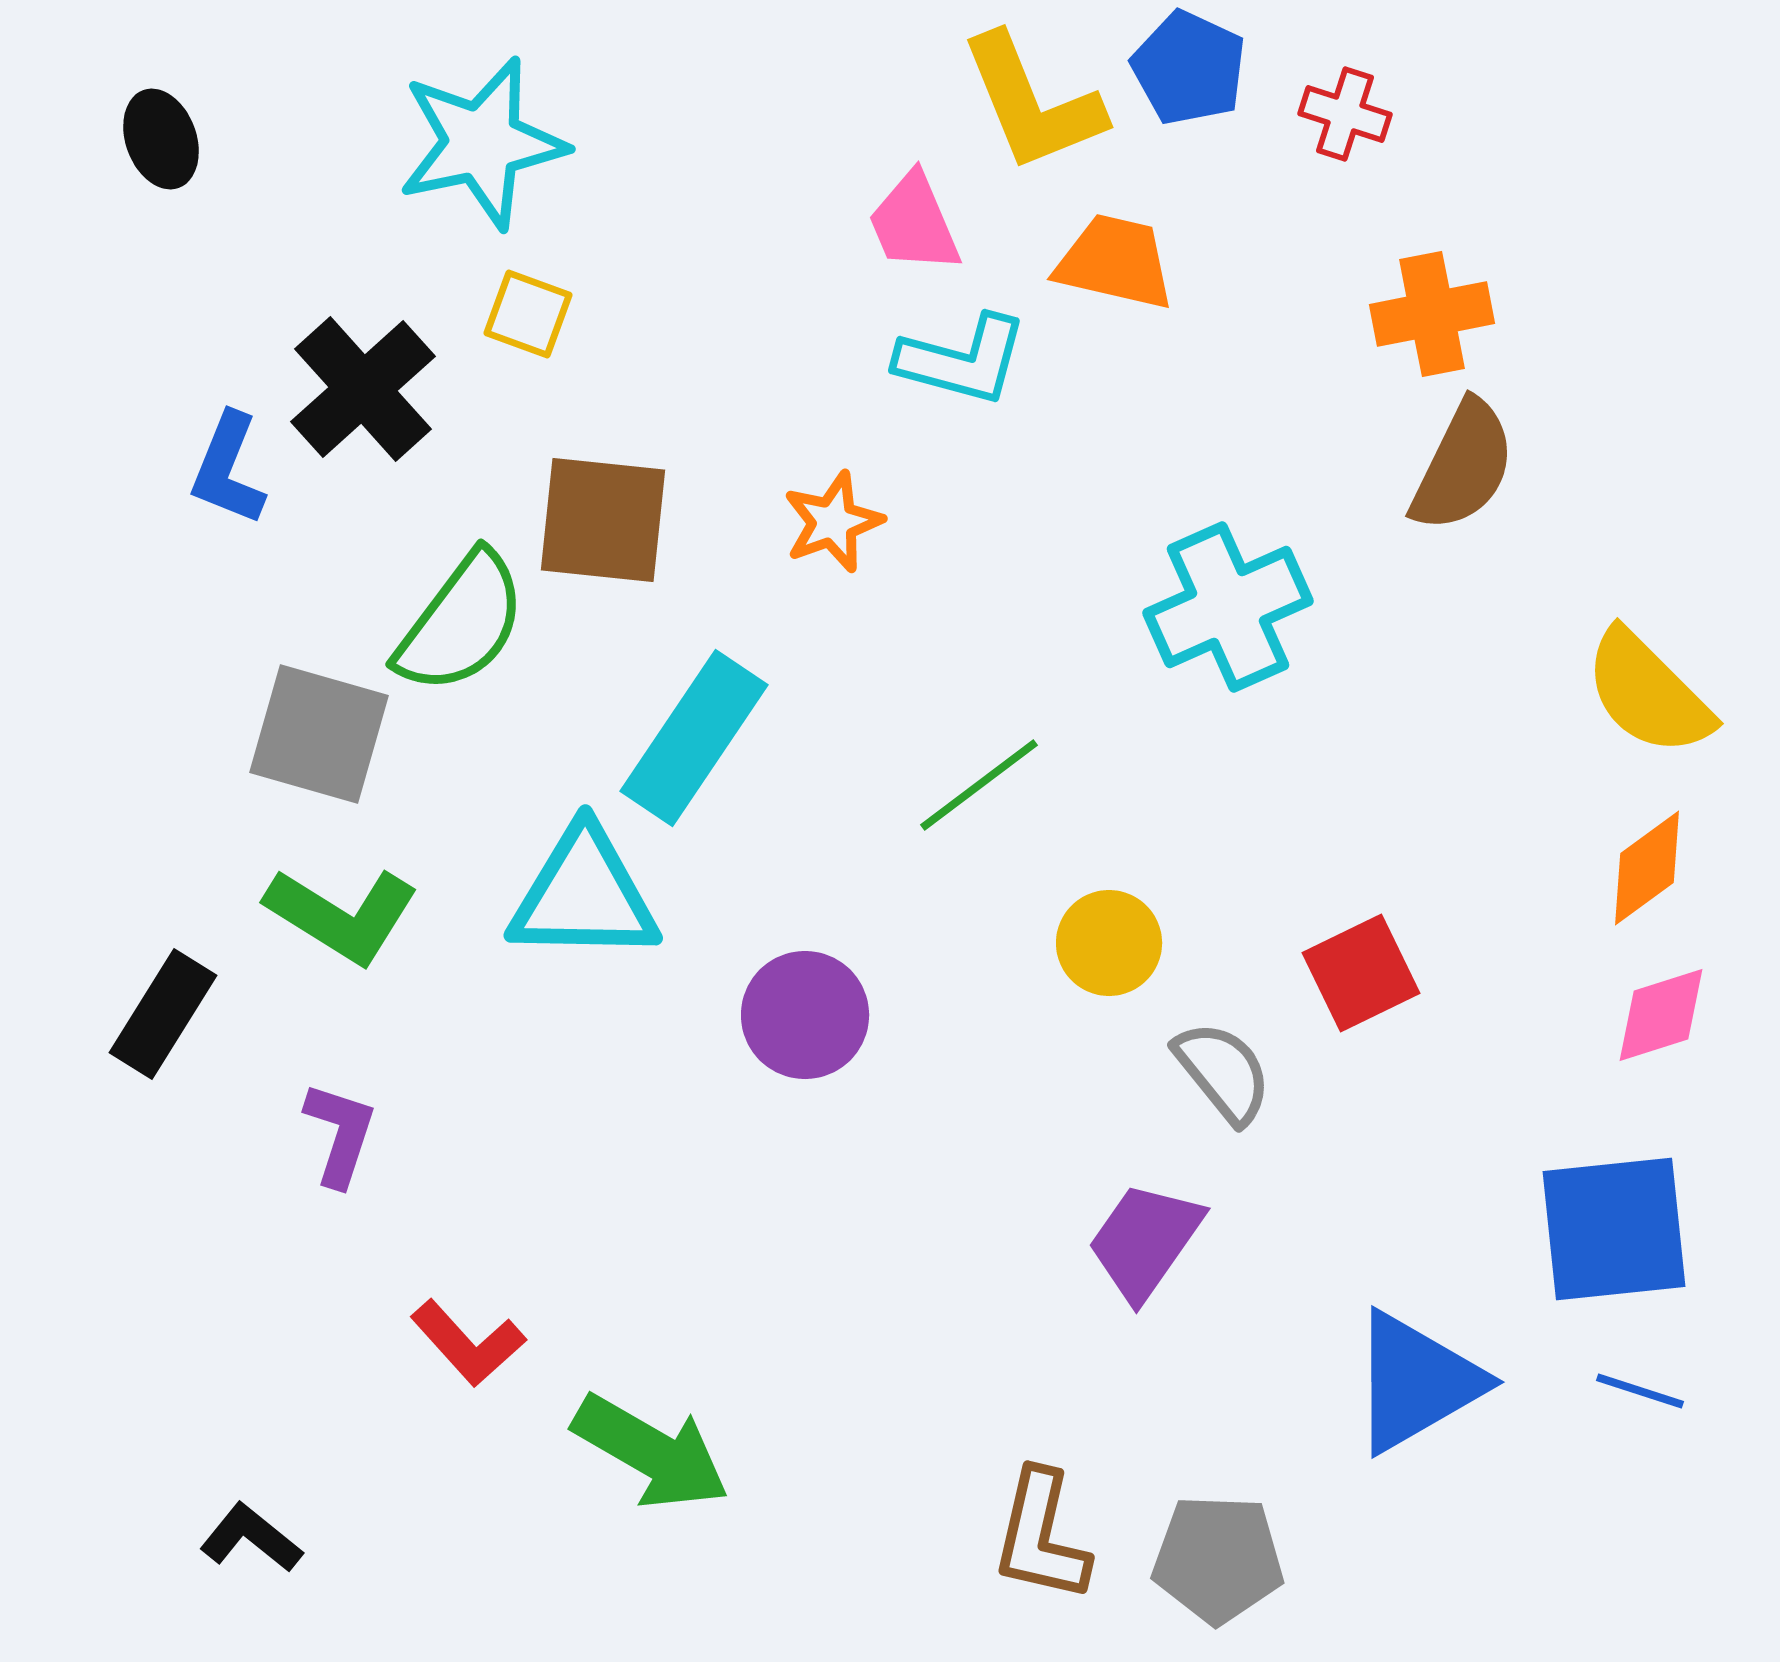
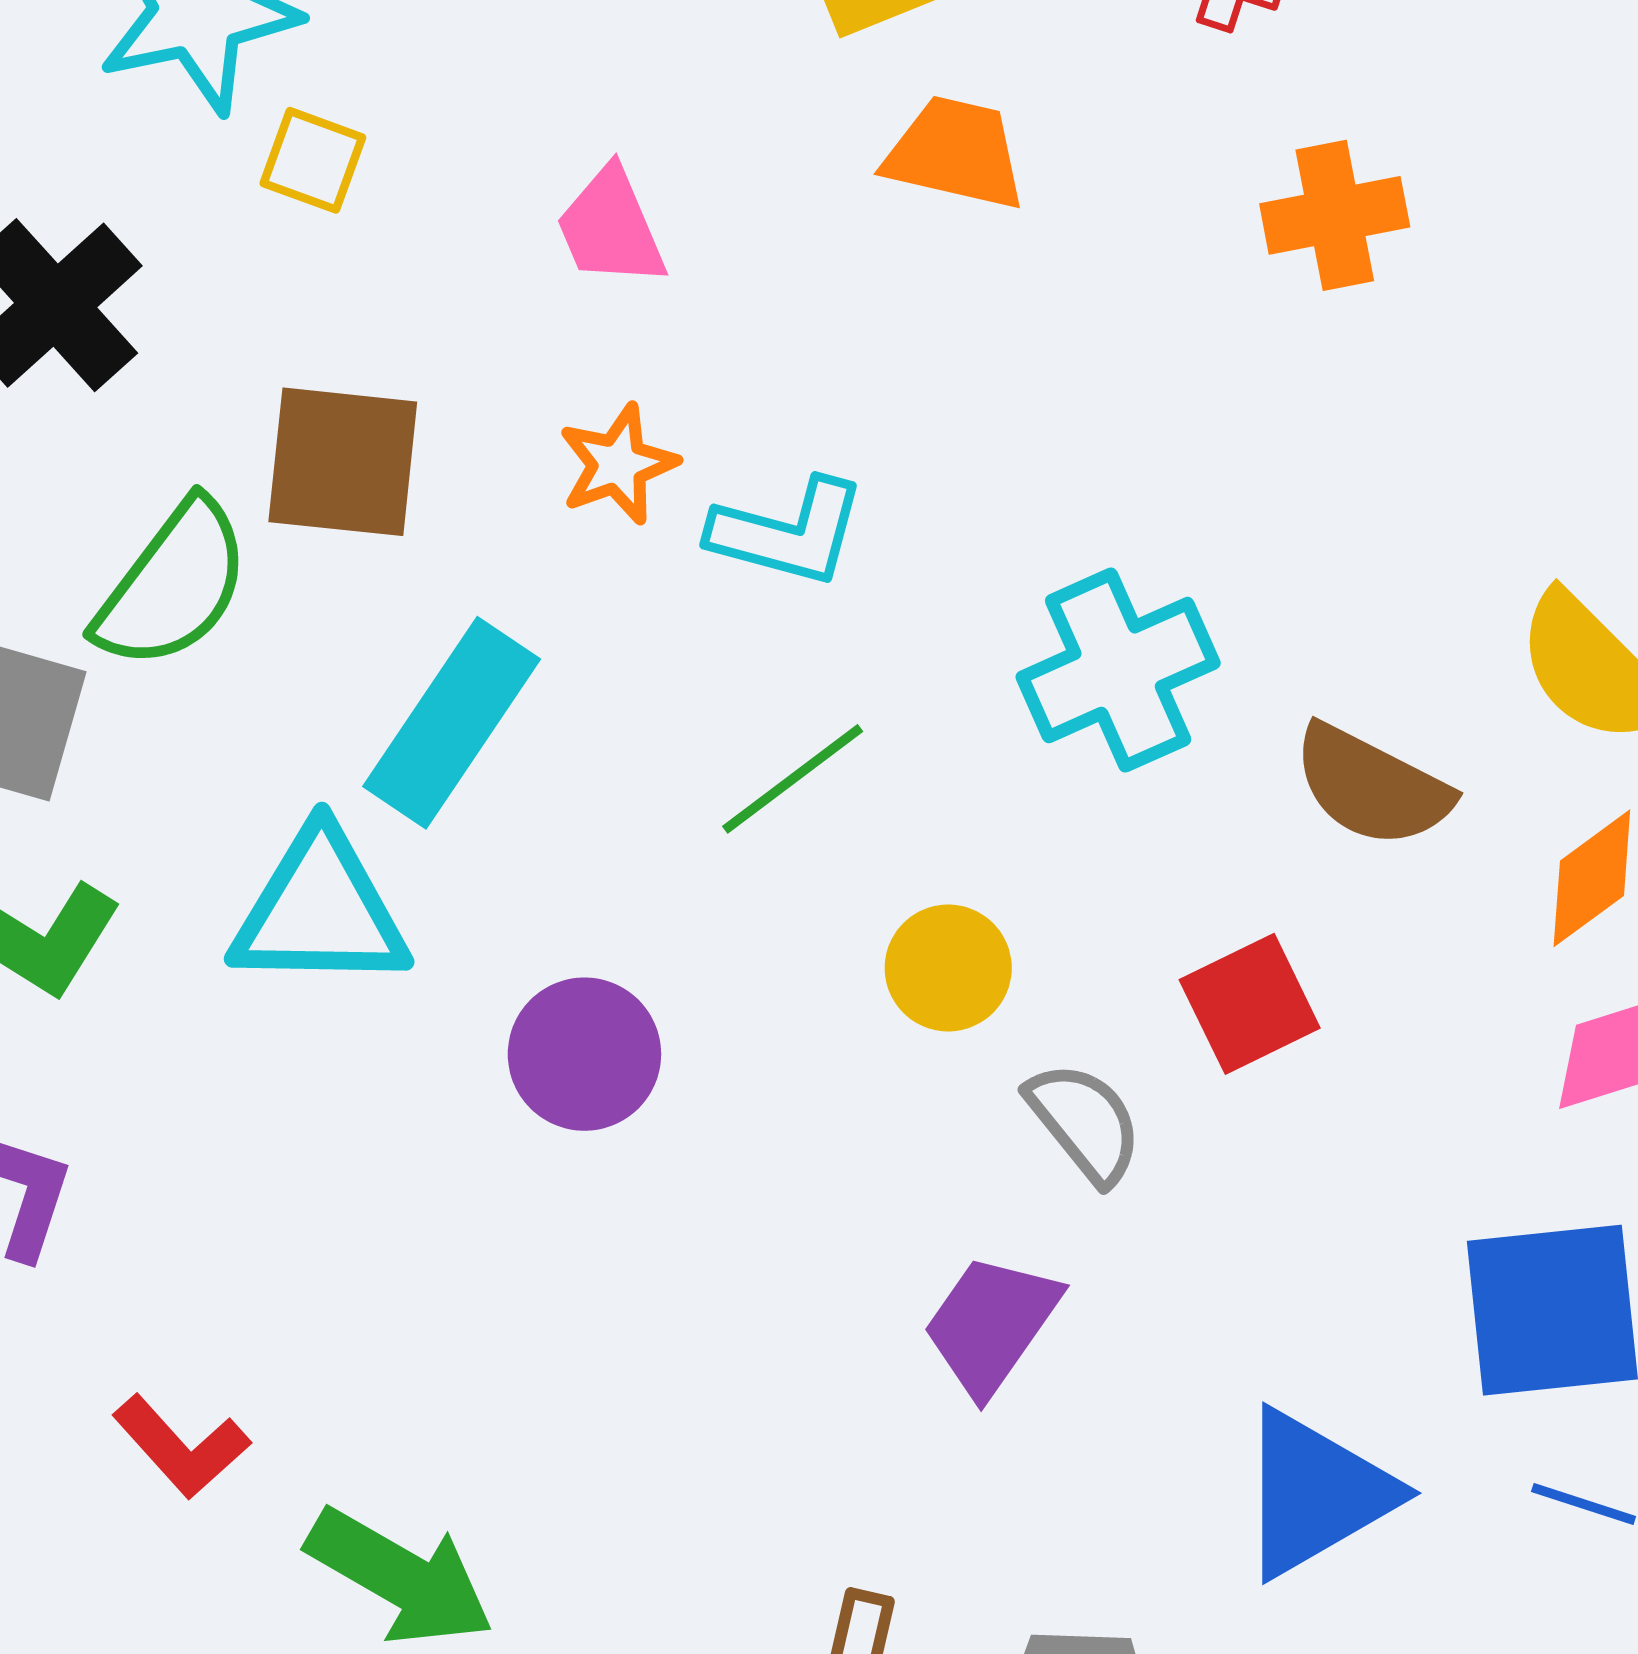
pink trapezoid: (914, 223) -> (611, 227), moved
yellow square: (528, 314) -> (313, 160), moved
cyan L-shape: (962, 360) -> (788, 532), moved
brown semicircle: (1463, 466) -> (1372, 786), moved, turned 91
cyan cross: (1228, 607) -> (1118, 670), moved

